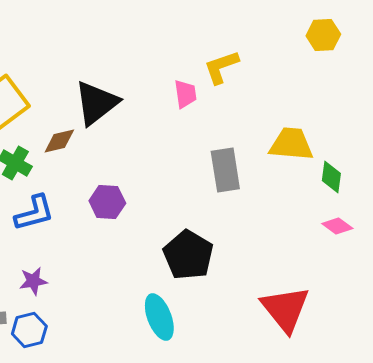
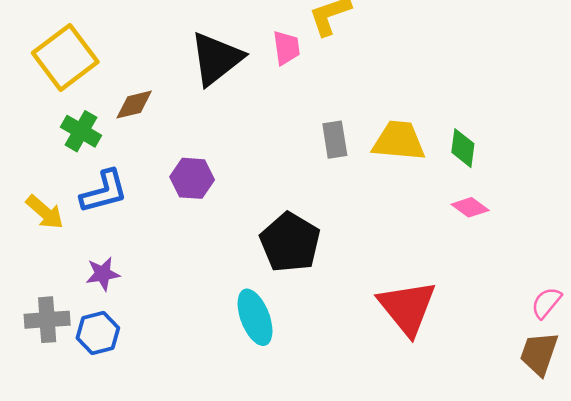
black triangle: (96, 103) -> (216, 59), moved
yellow trapezoid: (291, 144) -> (399, 141), moved
gray rectangle: (225, 170) -> (335, 140), size x0.7

